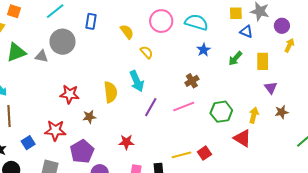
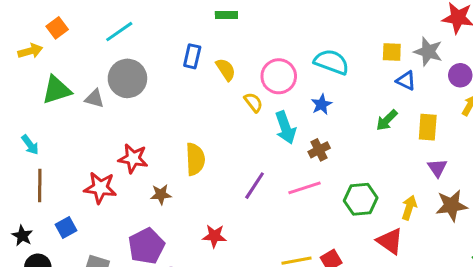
orange square: (14, 11) -> (57, 28), turned 32
blue rectangle: (91, 21) -> (192, 56), moved
pink circle: (161, 21) -> (279, 76), moved
blue star: (204, 50) -> (321, 104), moved
cyan arrow: (137, 81) -> (285, 128), moved
brown star: (282, 112) -> (451, 205), size x1.5
red star: (55, 130) -> (100, 188), moved

